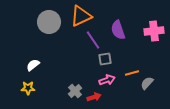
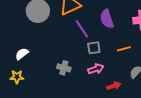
orange line: (132, 73) -> (124, 49), moved
gray cross: (75, 91) -> (64, 68), moved, turned -32
red arrow: (94, 97) -> (114, 86), moved

